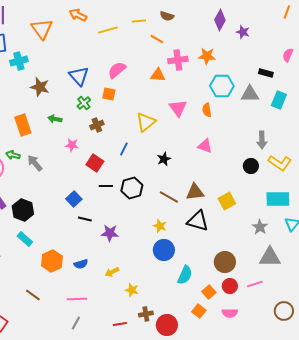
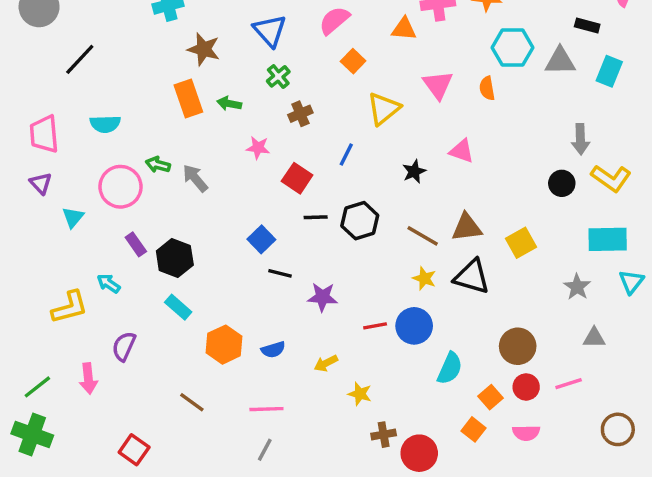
orange square: (109, 94) -> (353, 61), moved, turned 32
orange rectangle: (23, 125) -> (188, 98), moved
pink triangle: (205, 146) -> (462, 151), moved
yellow star: (160, 226) -> (424, 278), moved
gray triangle: (270, 257) -> (594, 338), size x0.6
red line: (120, 324) -> (375, 326), moved

